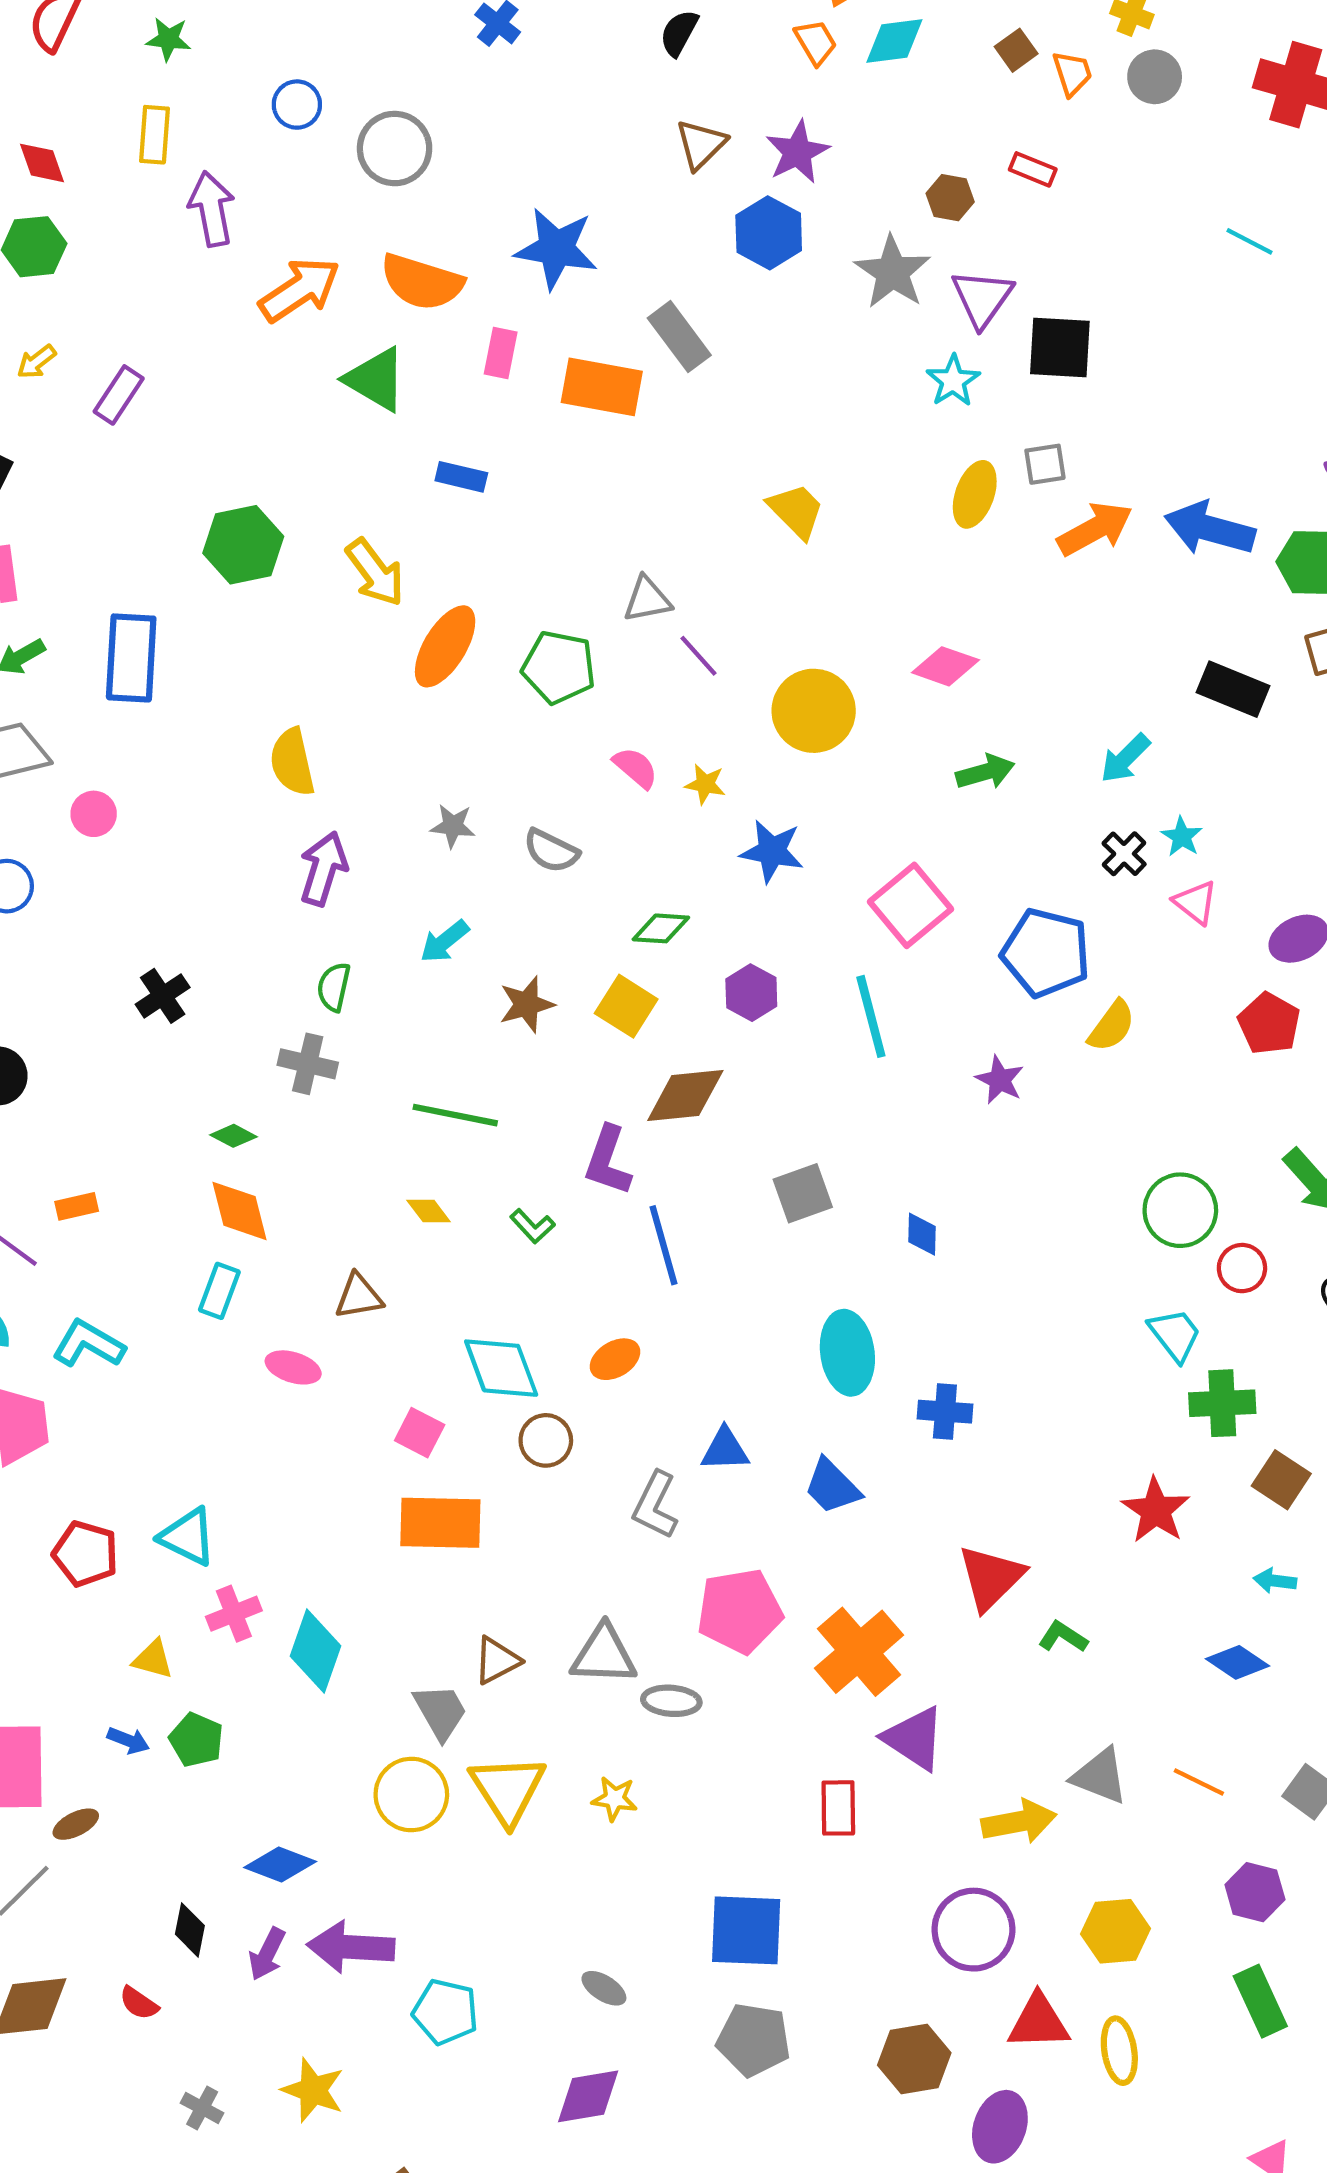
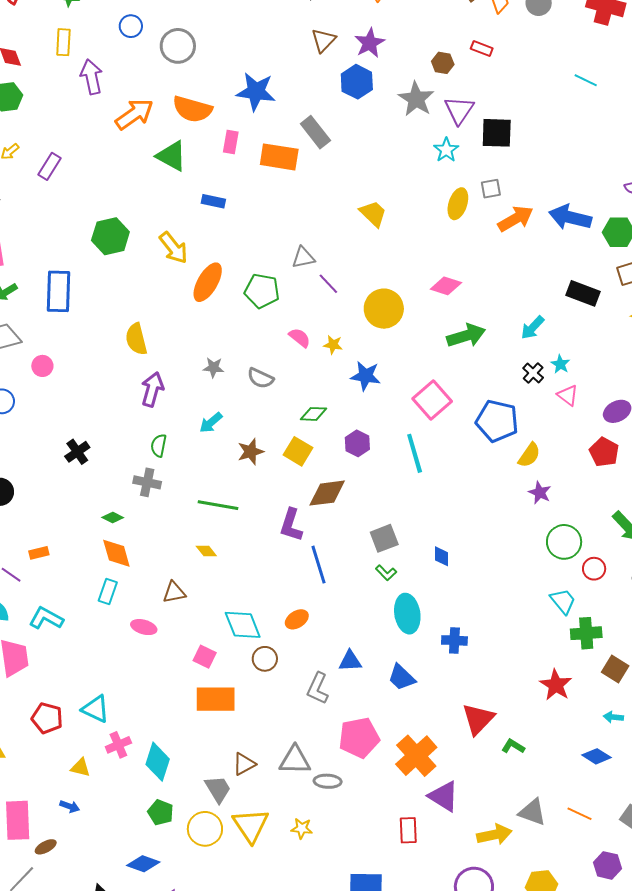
green arrow: (985, 772) -> (466, 336), size x1.4
purple star: (1000, 1080) -> (540, 493), moved
green L-shape: (532, 1226) -> (386, 573), moved
green pentagon: (196, 1740) -> (161, 812), moved

